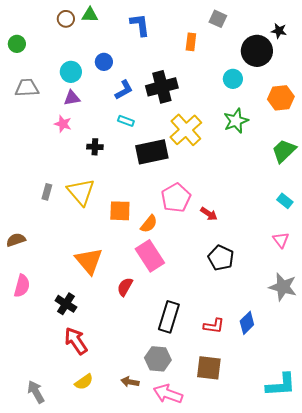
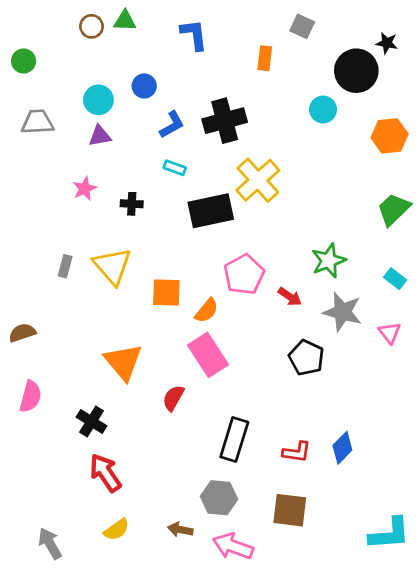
green star: (236, 121) -> (329, 261), moved
pink star: (63, 124) -> (85, 189), moved, turned 30
gray star: (283, 287) -> (342, 312), moved

